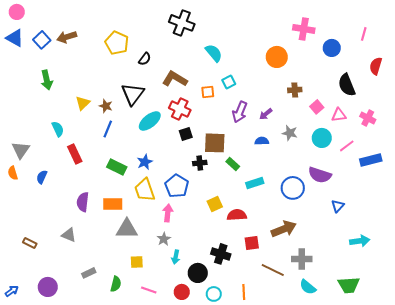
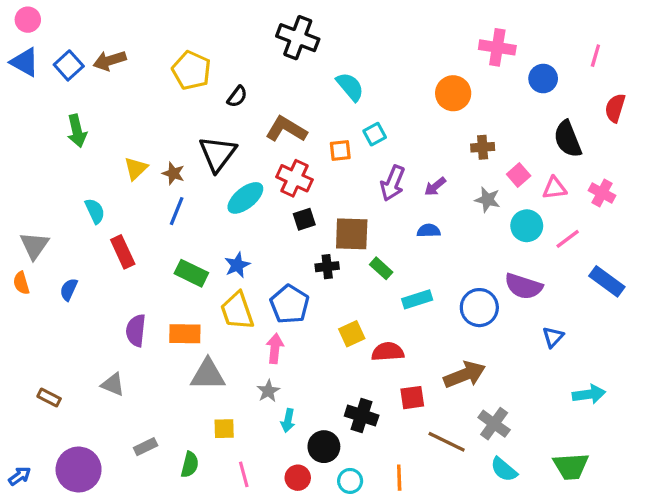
gray star: (290, 133) -> (487, 200), moved
blue rectangle: (371, 160) -> (607, 281), moved, turned 50
gray cross: (302, 259) -> (494, 424), turned 36
purple circle: (48, 287) -> (79, 469), size x1.4
pink line: (149, 290) -> (244, 474), turned 56

